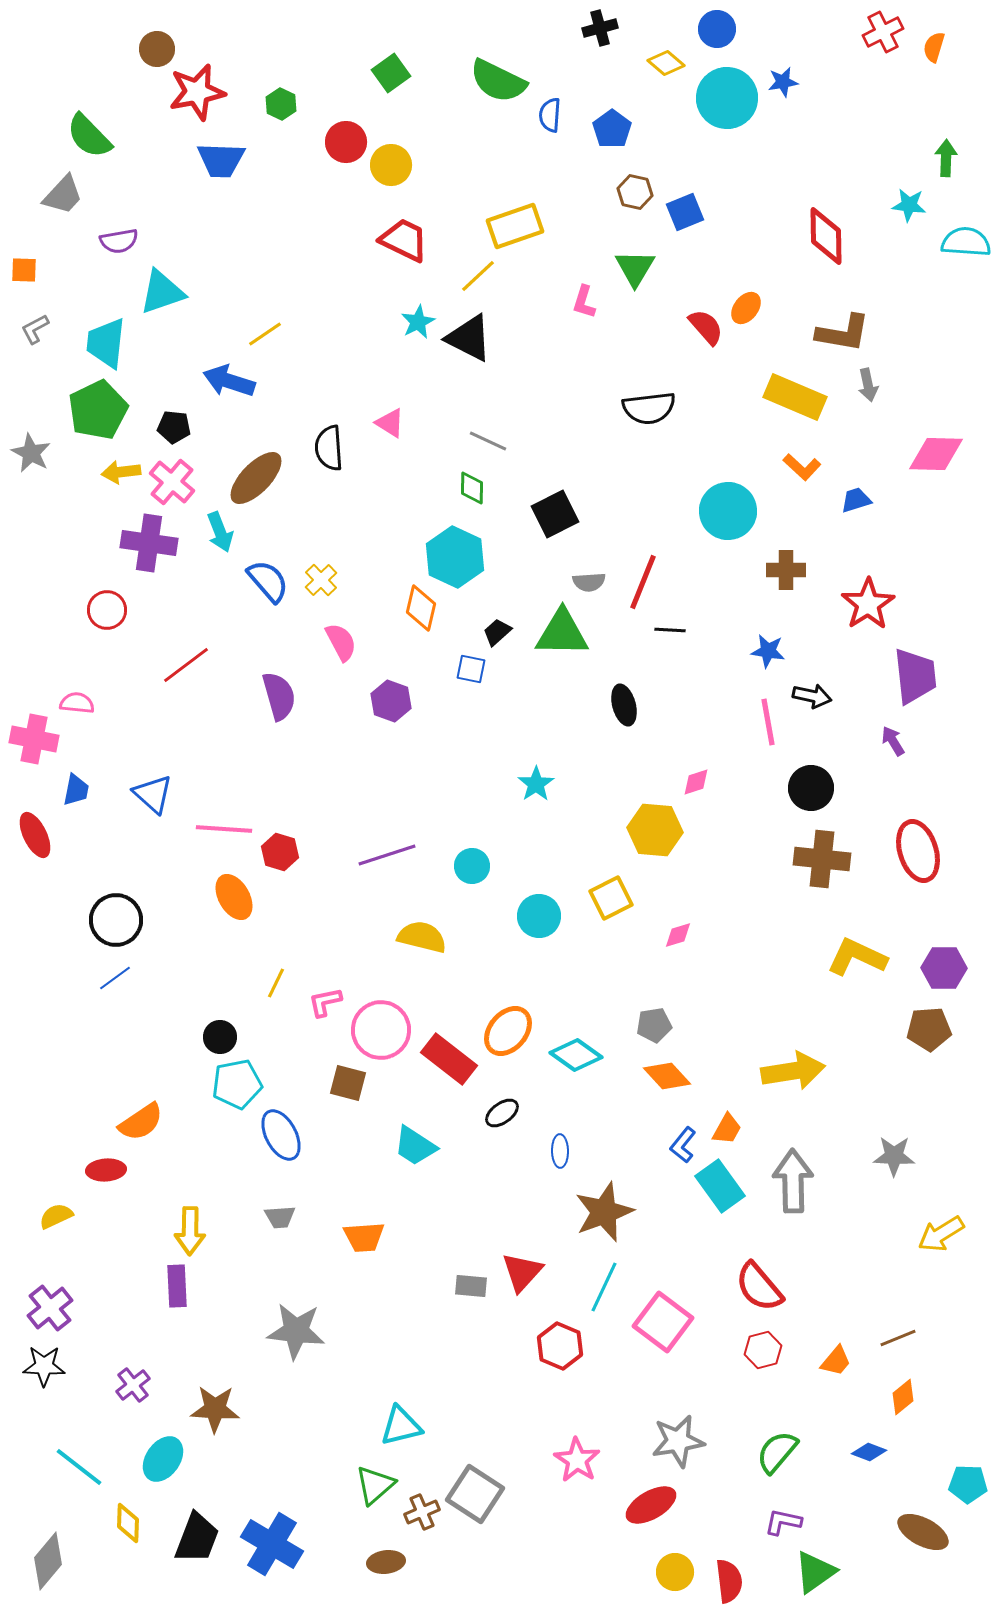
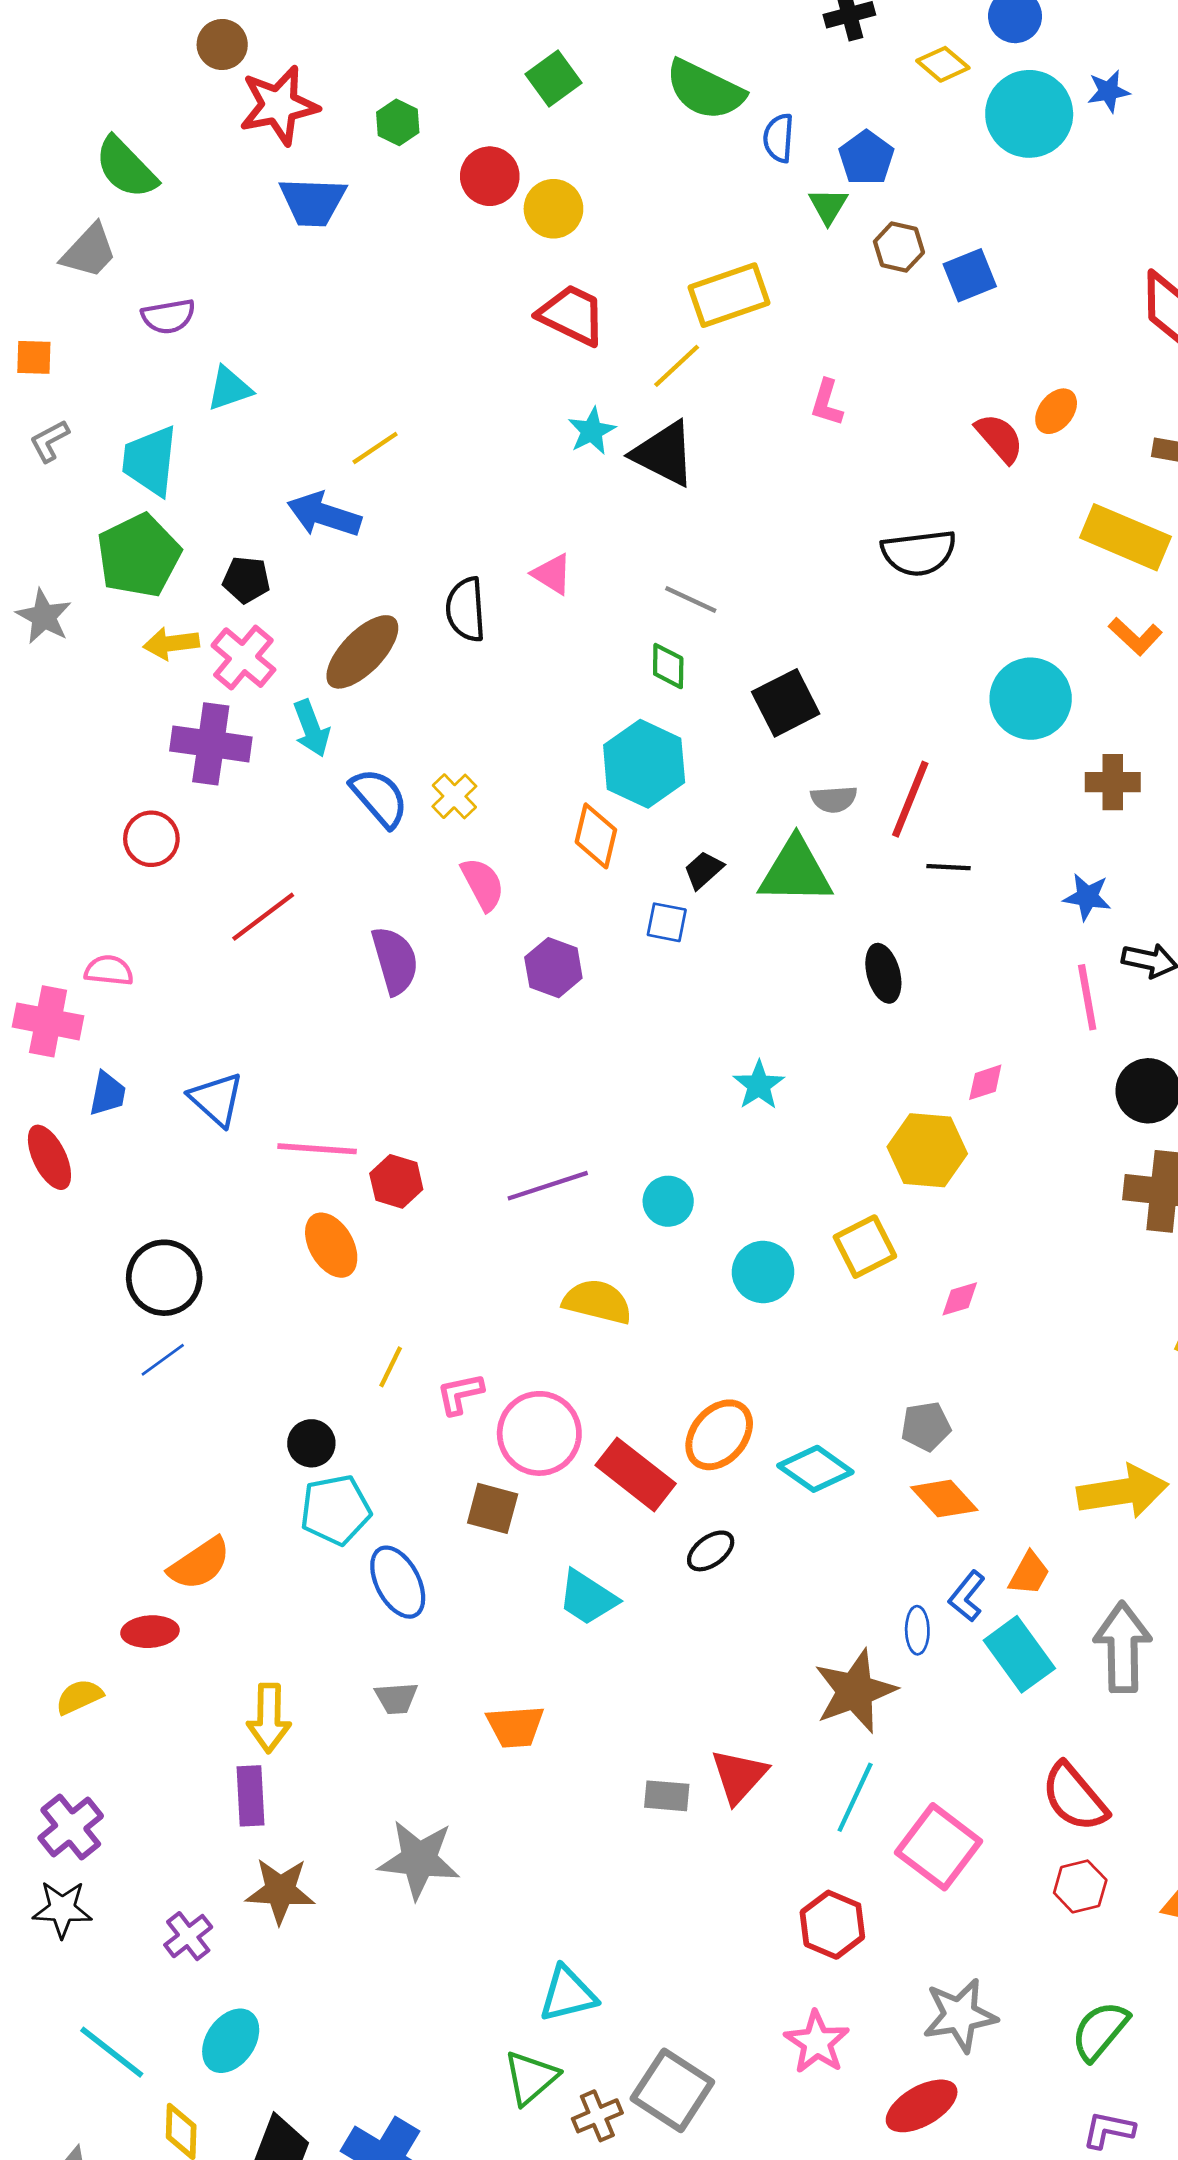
green triangle: (635, 268) -> (828, 206), moved, size x0.7
cyan triangle: (162, 292) -> (229, 389), size x0.7
blue ellipse: (560, 1151) -> (917, 1630), moved
red hexagon: (560, 1346) -> (832, 1925), moved
brown star: (215, 1409) -> (280, 1891), moved

